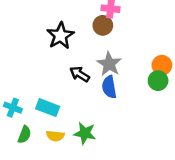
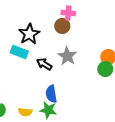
blue semicircle: (109, 87) -> (51, 94), moved
cyan rectangle: (48, 108) -> (19, 52), moved

